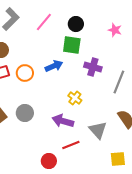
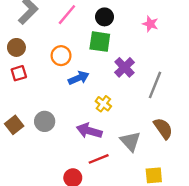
blue arrow: (54, 66) -> (79, 78), moved
purple cross: (93, 67) -> (124, 67), turned 30
orange circle: (25, 73) -> (61, 56), moved

